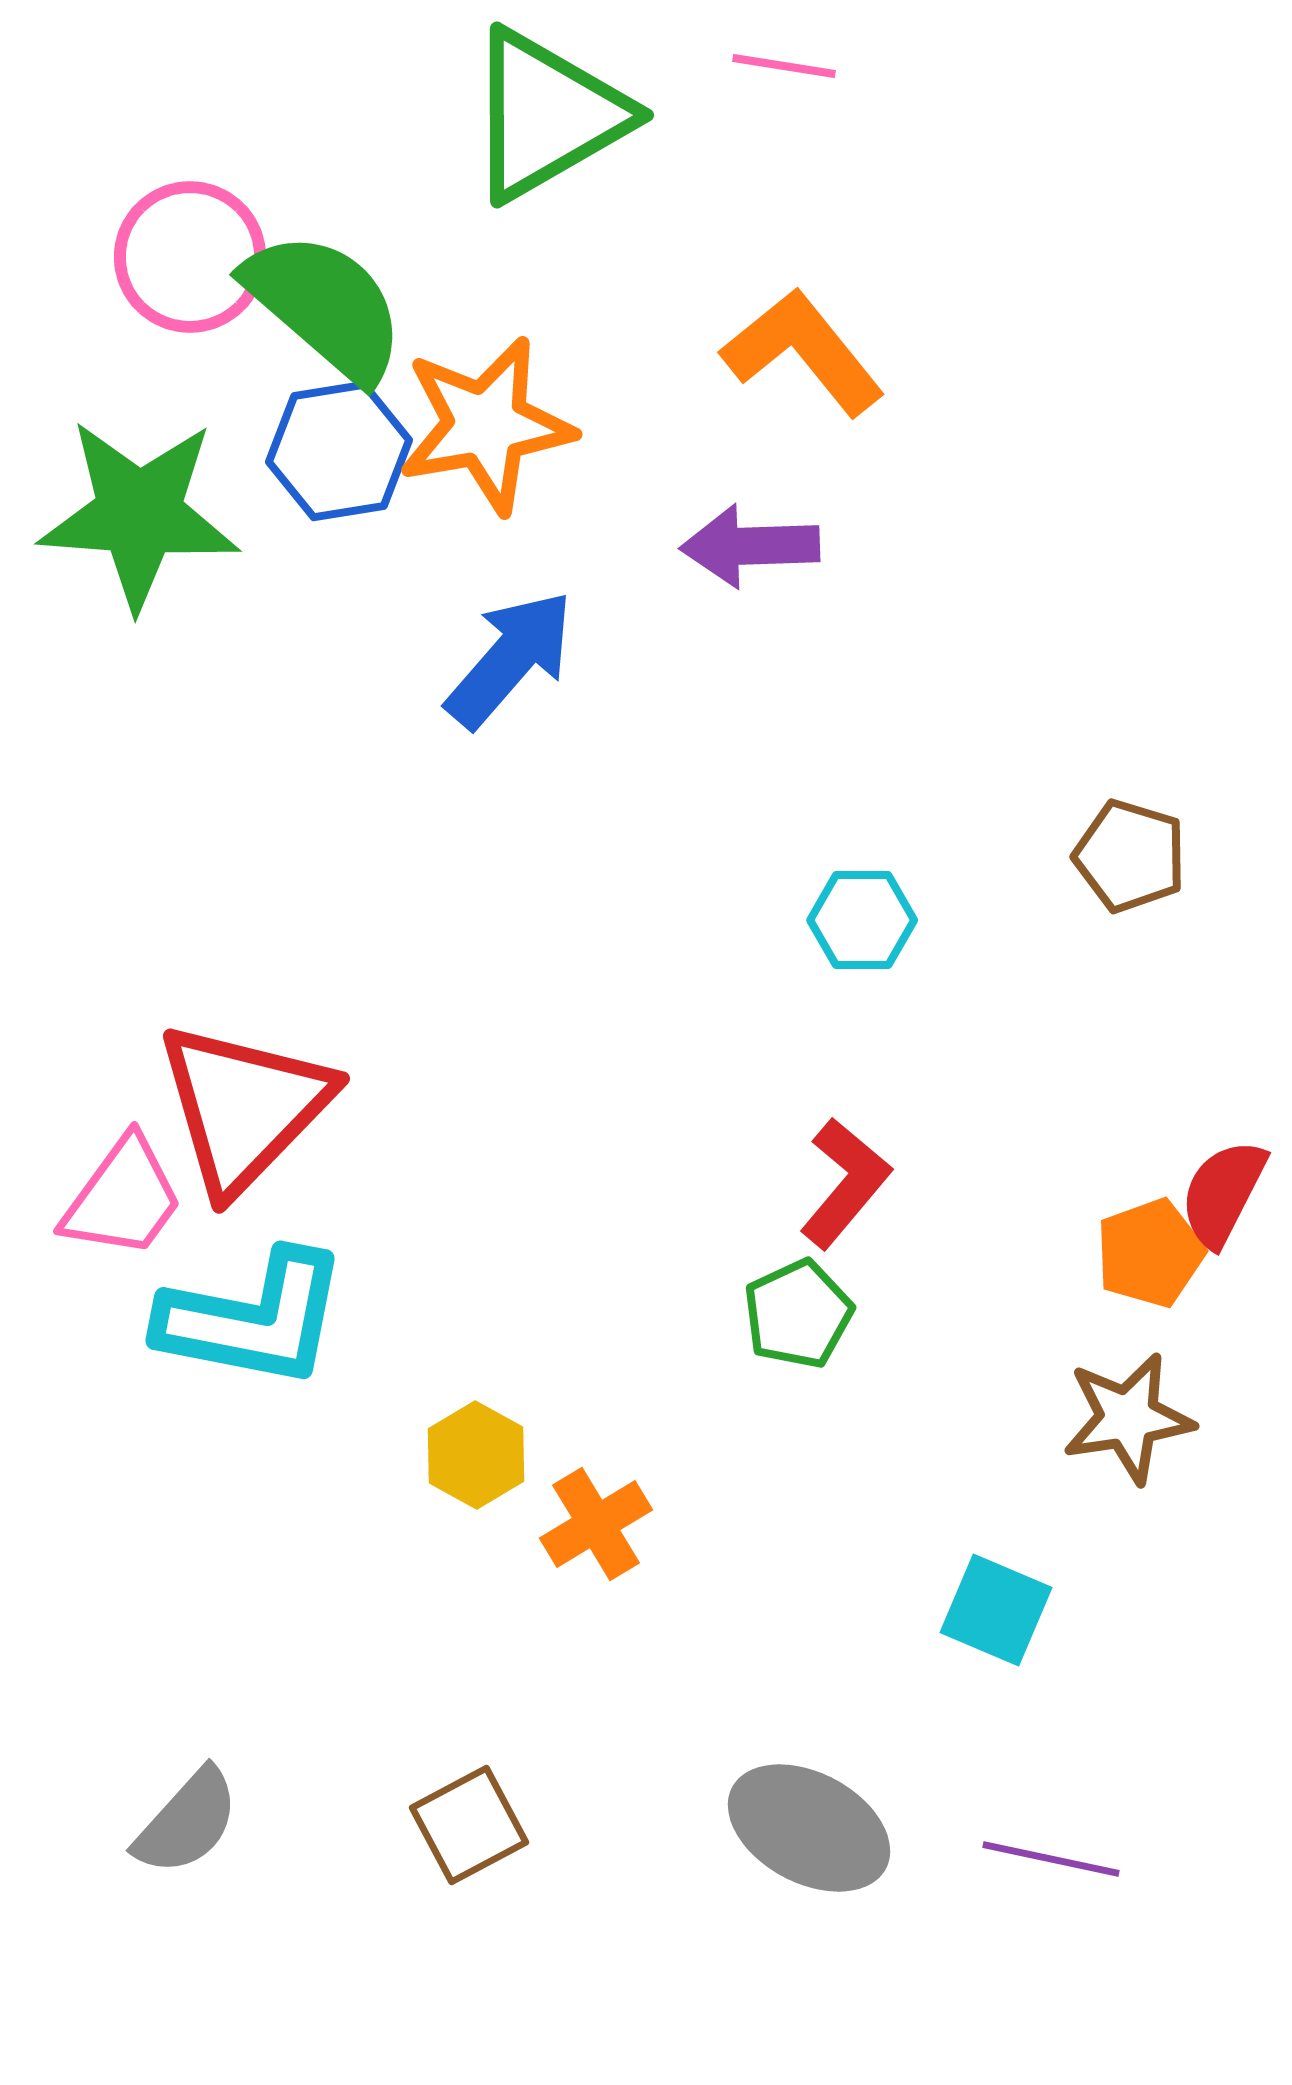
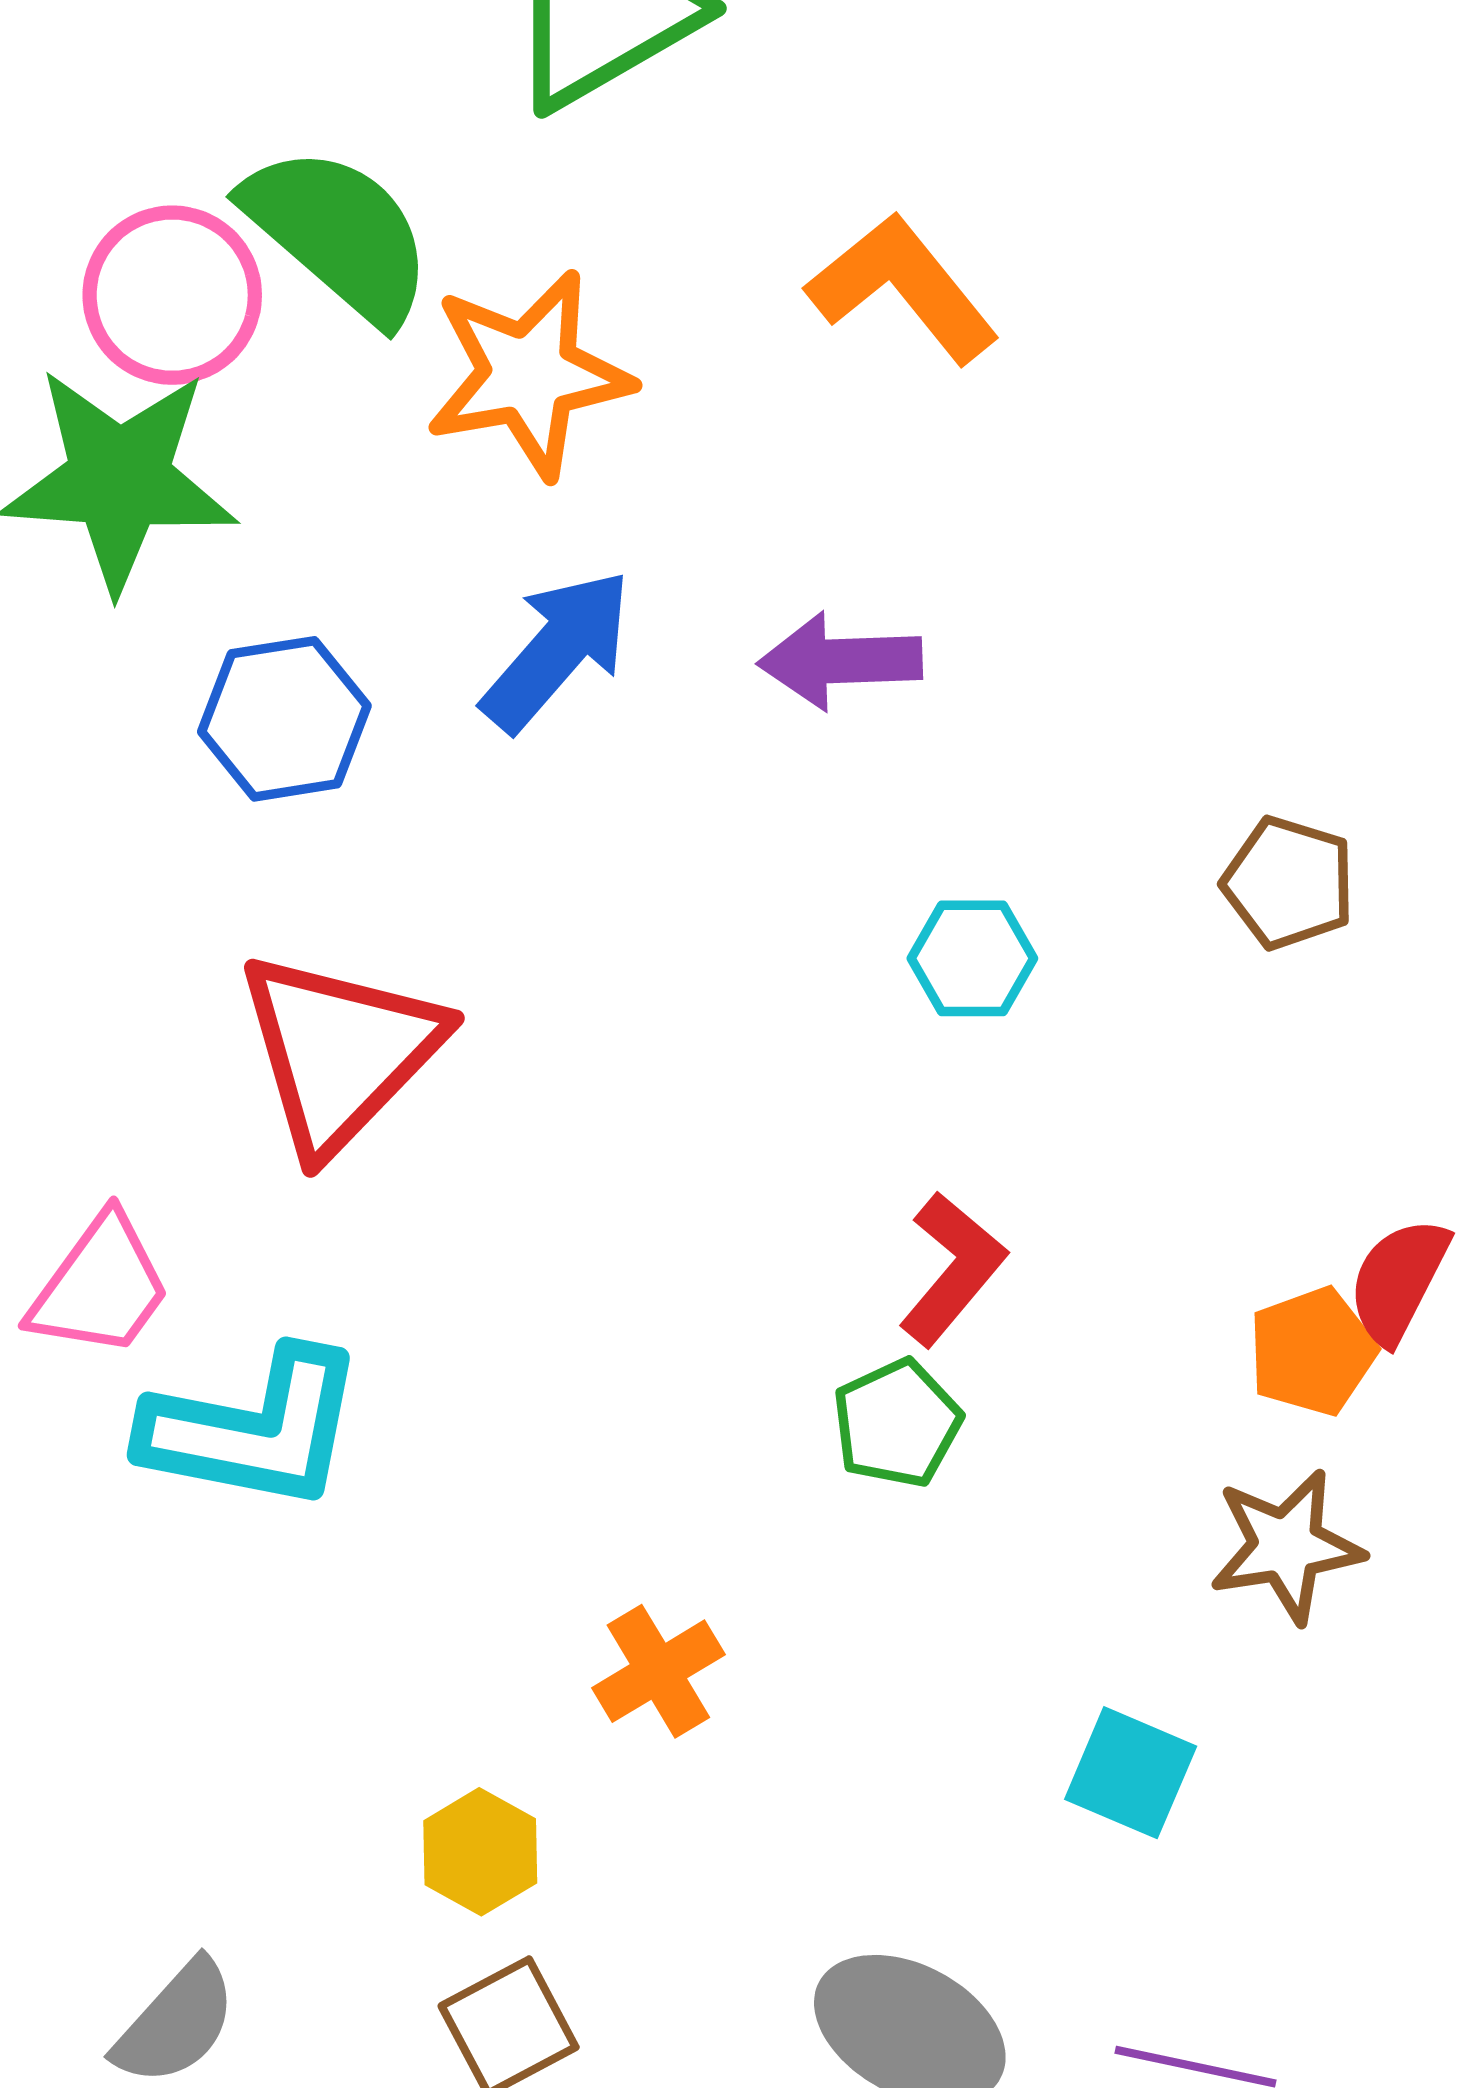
pink circle: (190, 257) -> (172, 295), moved
blue hexagon: (339, 451) -> (284, 719), moved
purple arrow: (750, 546) -> (840, 661), moved
red triangle: (244, 1107) -> (340, 1052), moved
yellow hexagon: (476, 1455) -> (480, 1852), moved

